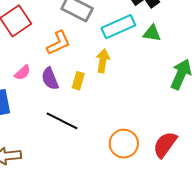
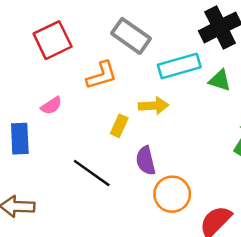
yellow arrow: (103, 61) -> (154, 106), turned 70
purple semicircle: (50, 79) -> (146, 161), moved
orange circle: (124, 144) -> (172, 194), moved

